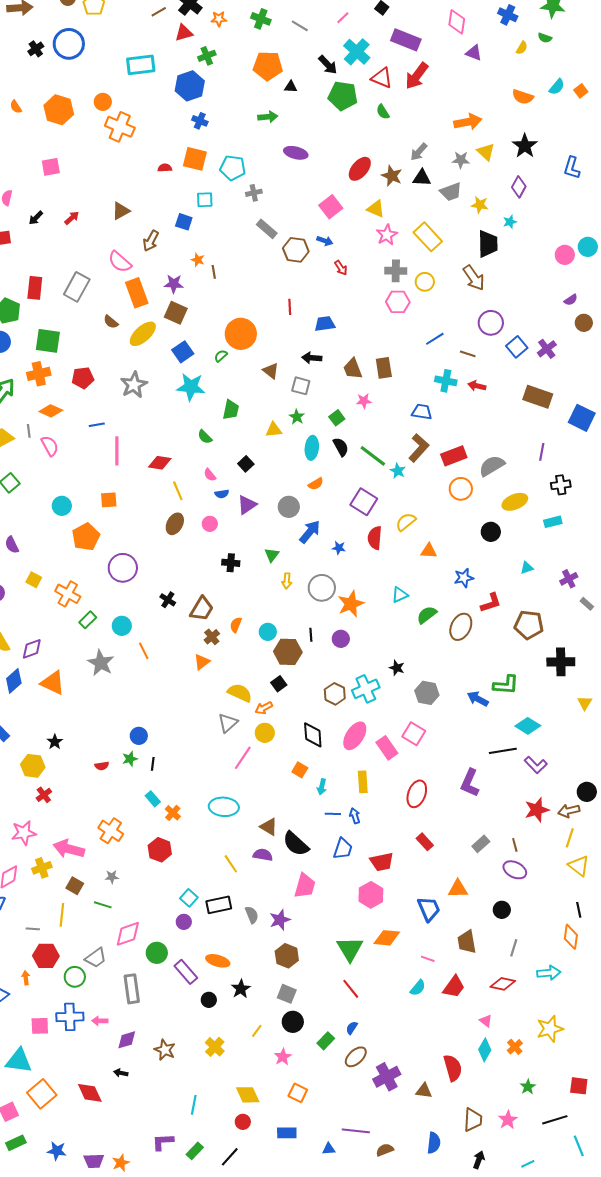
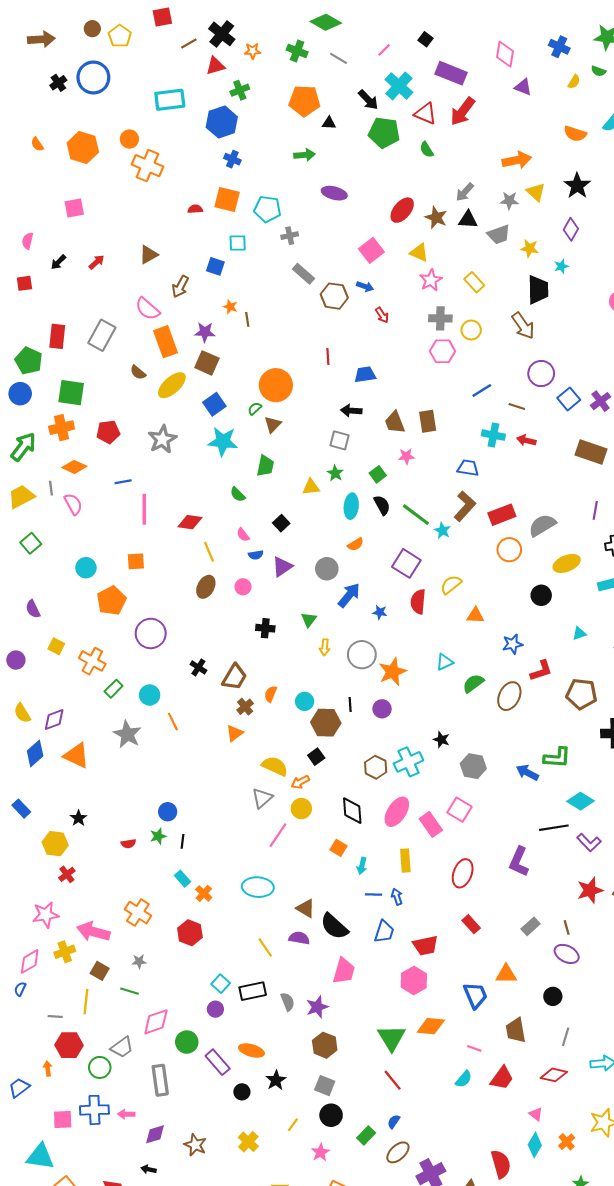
yellow rectangle: (428, 237) -> (474, 282), size x0.7
brown triangle: (271, 371) -> (273, 424), moved, turned 36

